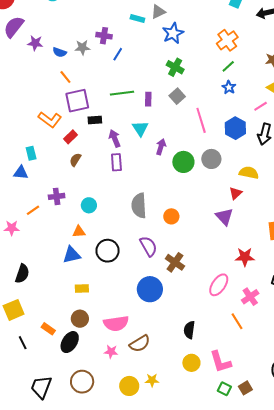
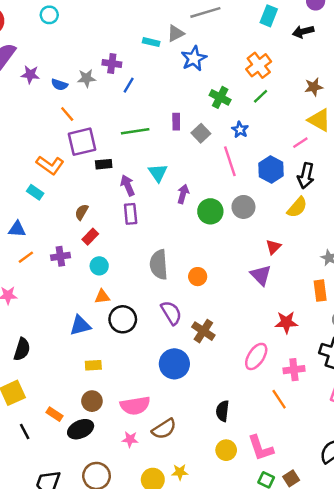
green cross: (175, 67) -> (220, 97), moved
blue star: (229, 87) -> (240, 130), moved
purple rectangle: (148, 99) -> (176, 122), moved
red rectangle: (71, 137) -> (90, 237), moved
cyan rectangle: (31, 153) -> (35, 192), moved, turned -40
yellow semicircle: (249, 173) -> (297, 207), moved, turned 120
orange line: (33, 210) -> (26, 257), moved
orange triangle: (79, 232) -> (102, 297), moved
pink cross: (250, 297) -> (294, 370), turned 30
black ellipse: (70, 342) -> (81, 429), turned 35

